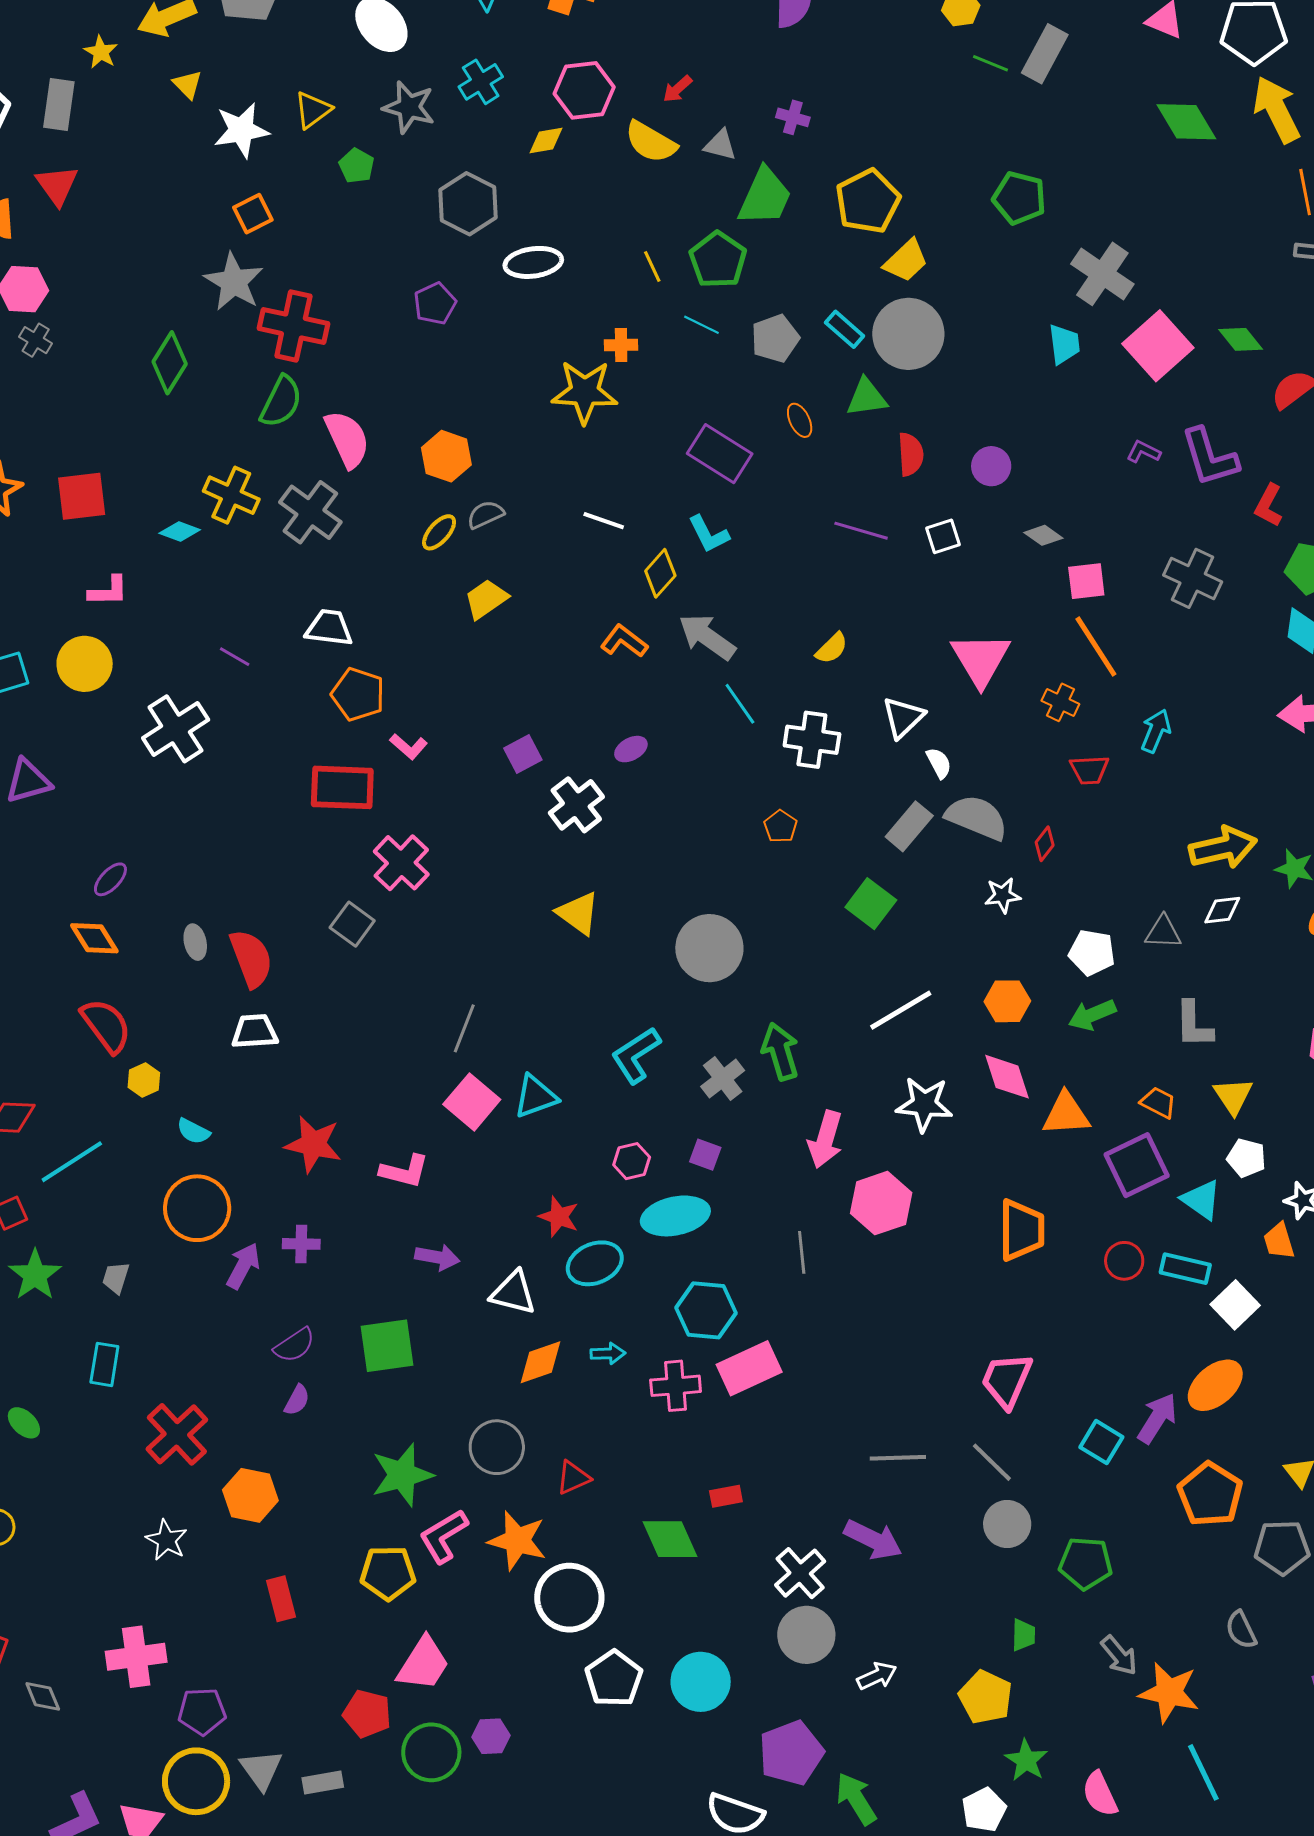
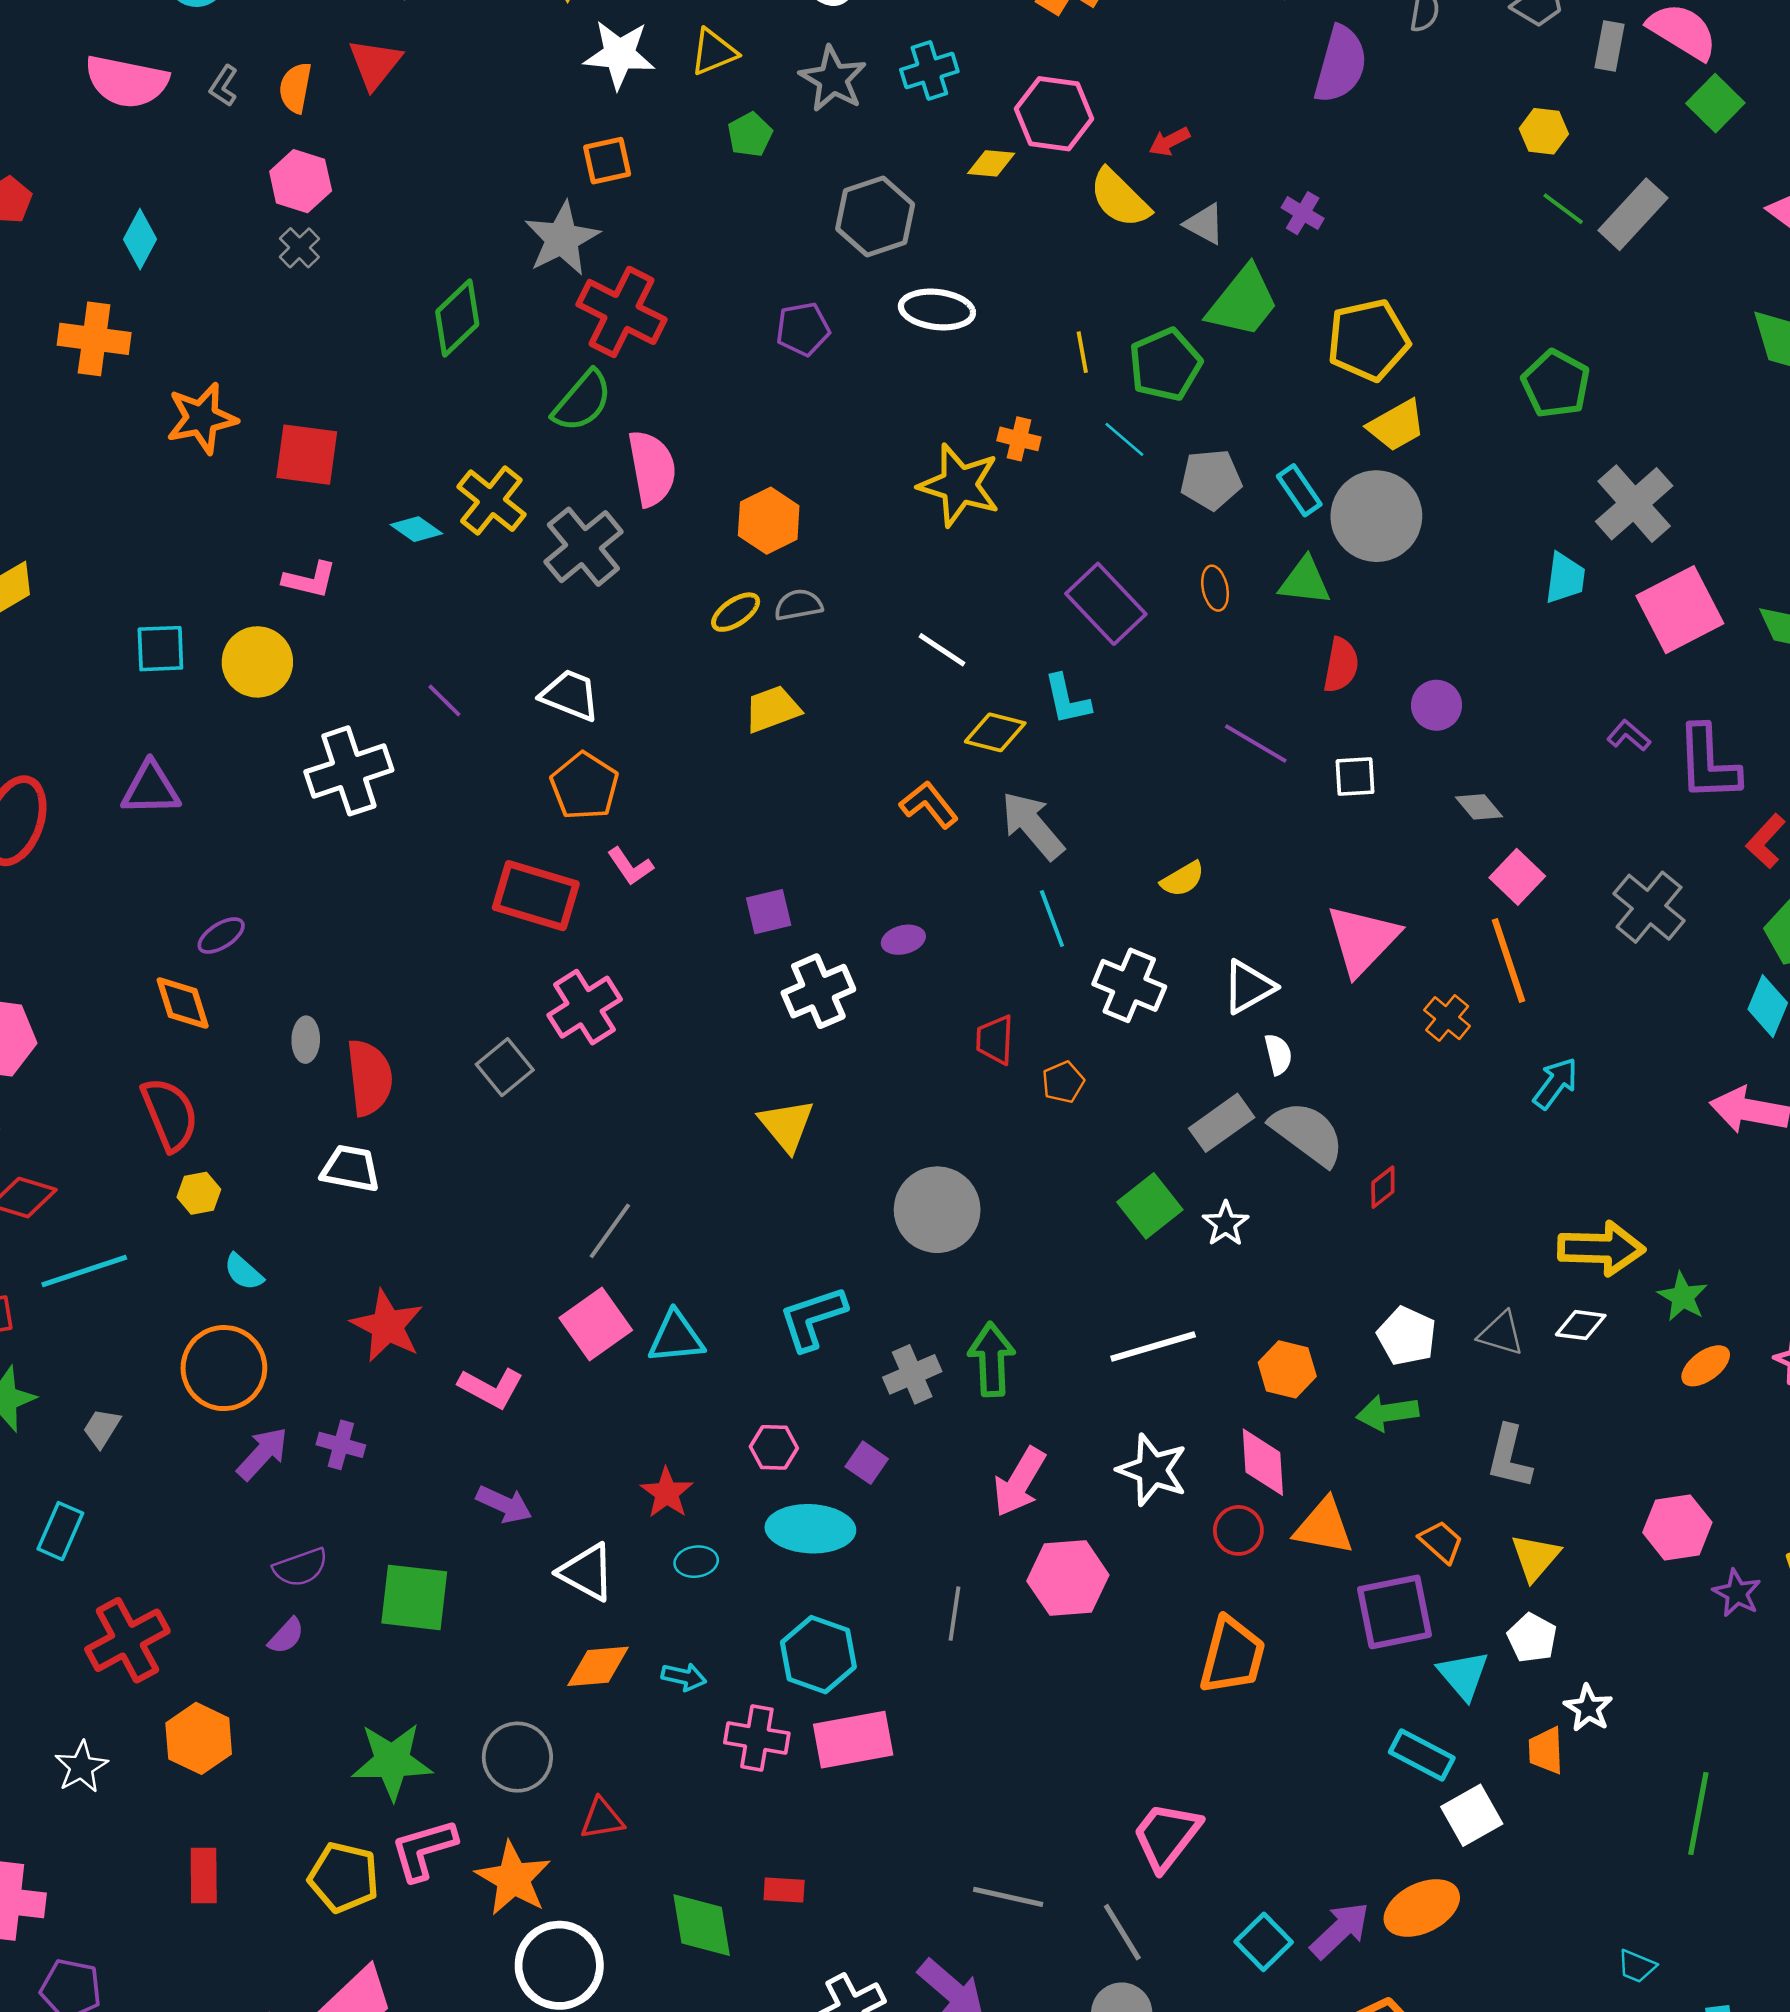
yellow diamond: (660, 573) -> (995, 732), turned 48
pink square: (1086, 581) -> (1517, 877), turned 36
red trapezoid: (1089, 770) -> (995, 1040), moved, turned 81
white star: (1003, 895) -> (1226, 1224), moved, turned 30
red circle: (1124, 1261) -> (1238, 1530), moved
cyan ellipse: (595, 1263) -> (696, 1562), size x0.6

